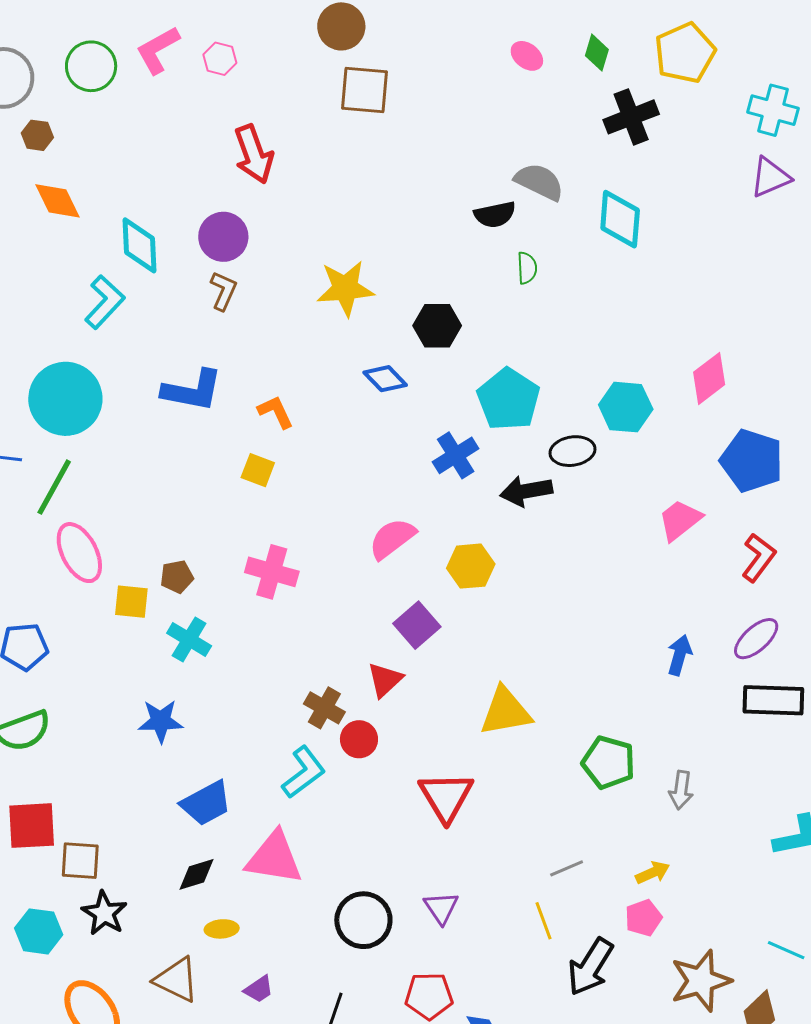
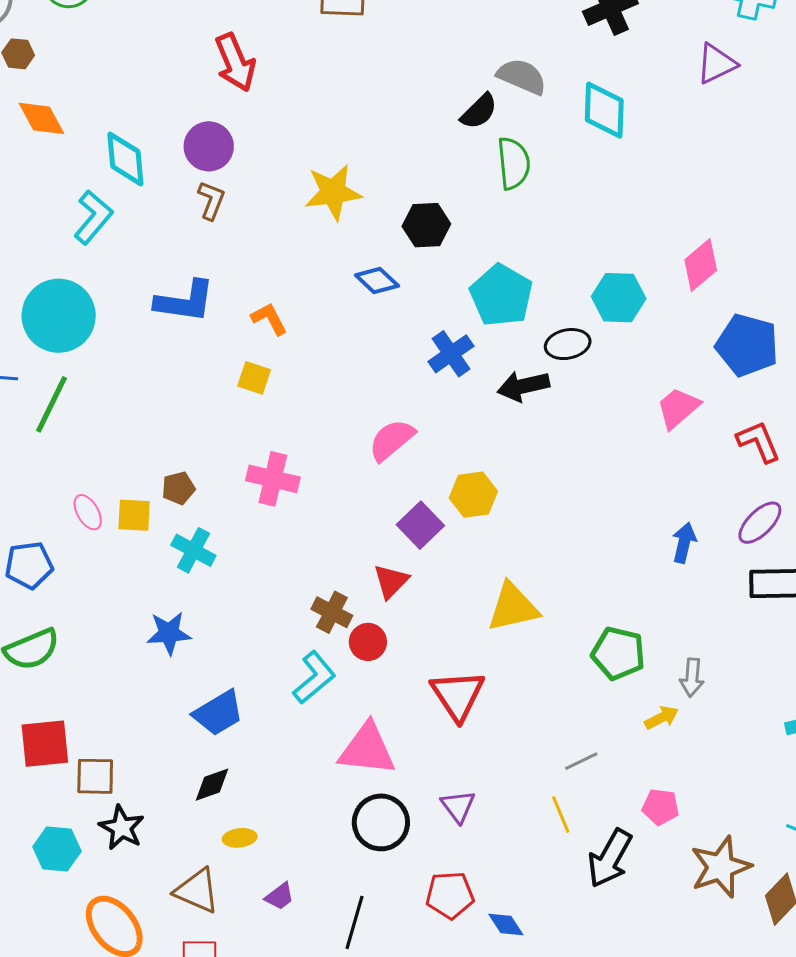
purple triangle: (770, 177) -> (716, 64), moved
black semicircle: (495, 215) -> (479, 111), turned -30
green semicircle: (527, 268) -> (514, 163), size x1.6
pink ellipse: (79, 553) -> (88, 512), moved, size x0.6
red L-shape: (759, 558) -> (759, 442), turned -57
yellow hexagon: (471, 566) -> (473, 495), moved
pink triangle: (274, 858) -> (367, 749), moved
yellow arrow: (653, 873) -> (662, 718), moved
pink pentagon: (643, 918) -> (661, 807), turned 30

